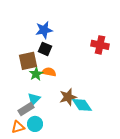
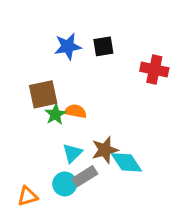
black square: (45, 49) -> (103, 46), moved, turned -32
cyan triangle: (34, 99) -> (72, 153), moved
gray rectangle: (26, 109) -> (85, 176), moved
cyan circle: (35, 124) -> (65, 184), moved

